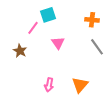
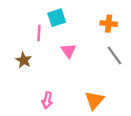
pink line: (33, 28) -> (39, 33), turned -32
pink arrow: (49, 85) -> (47, 100), moved

